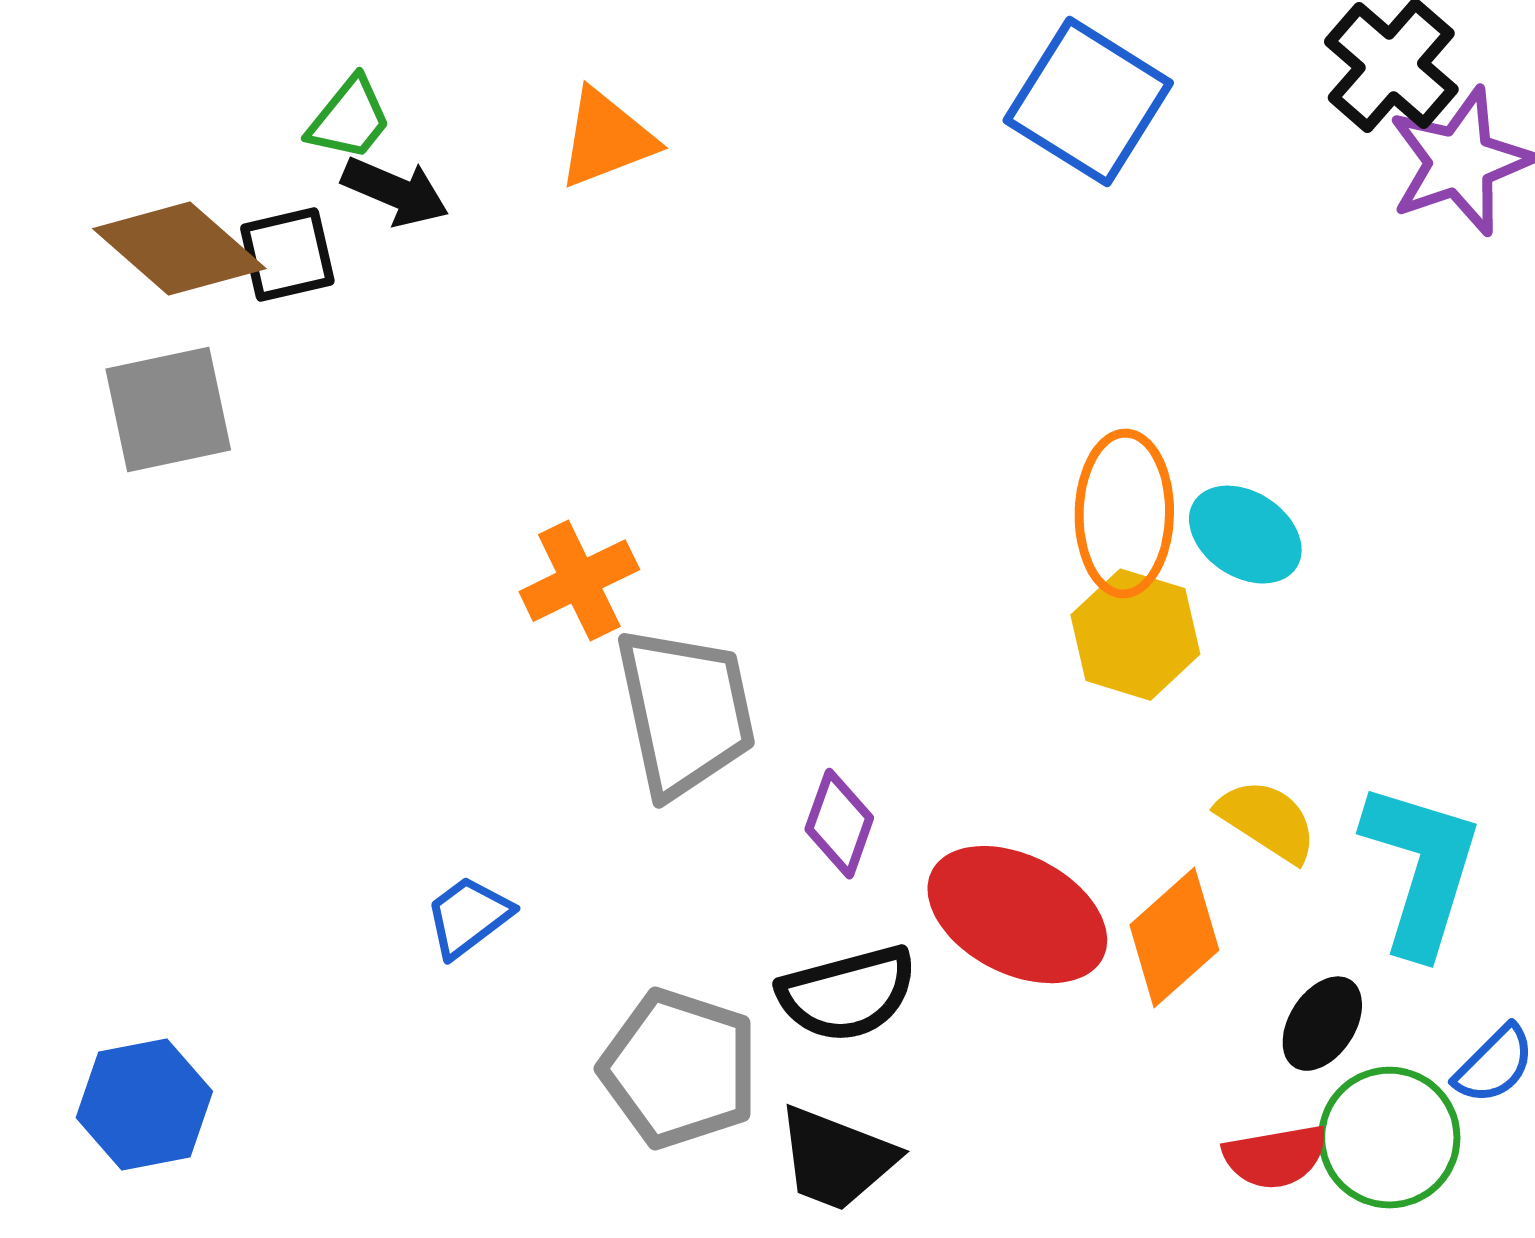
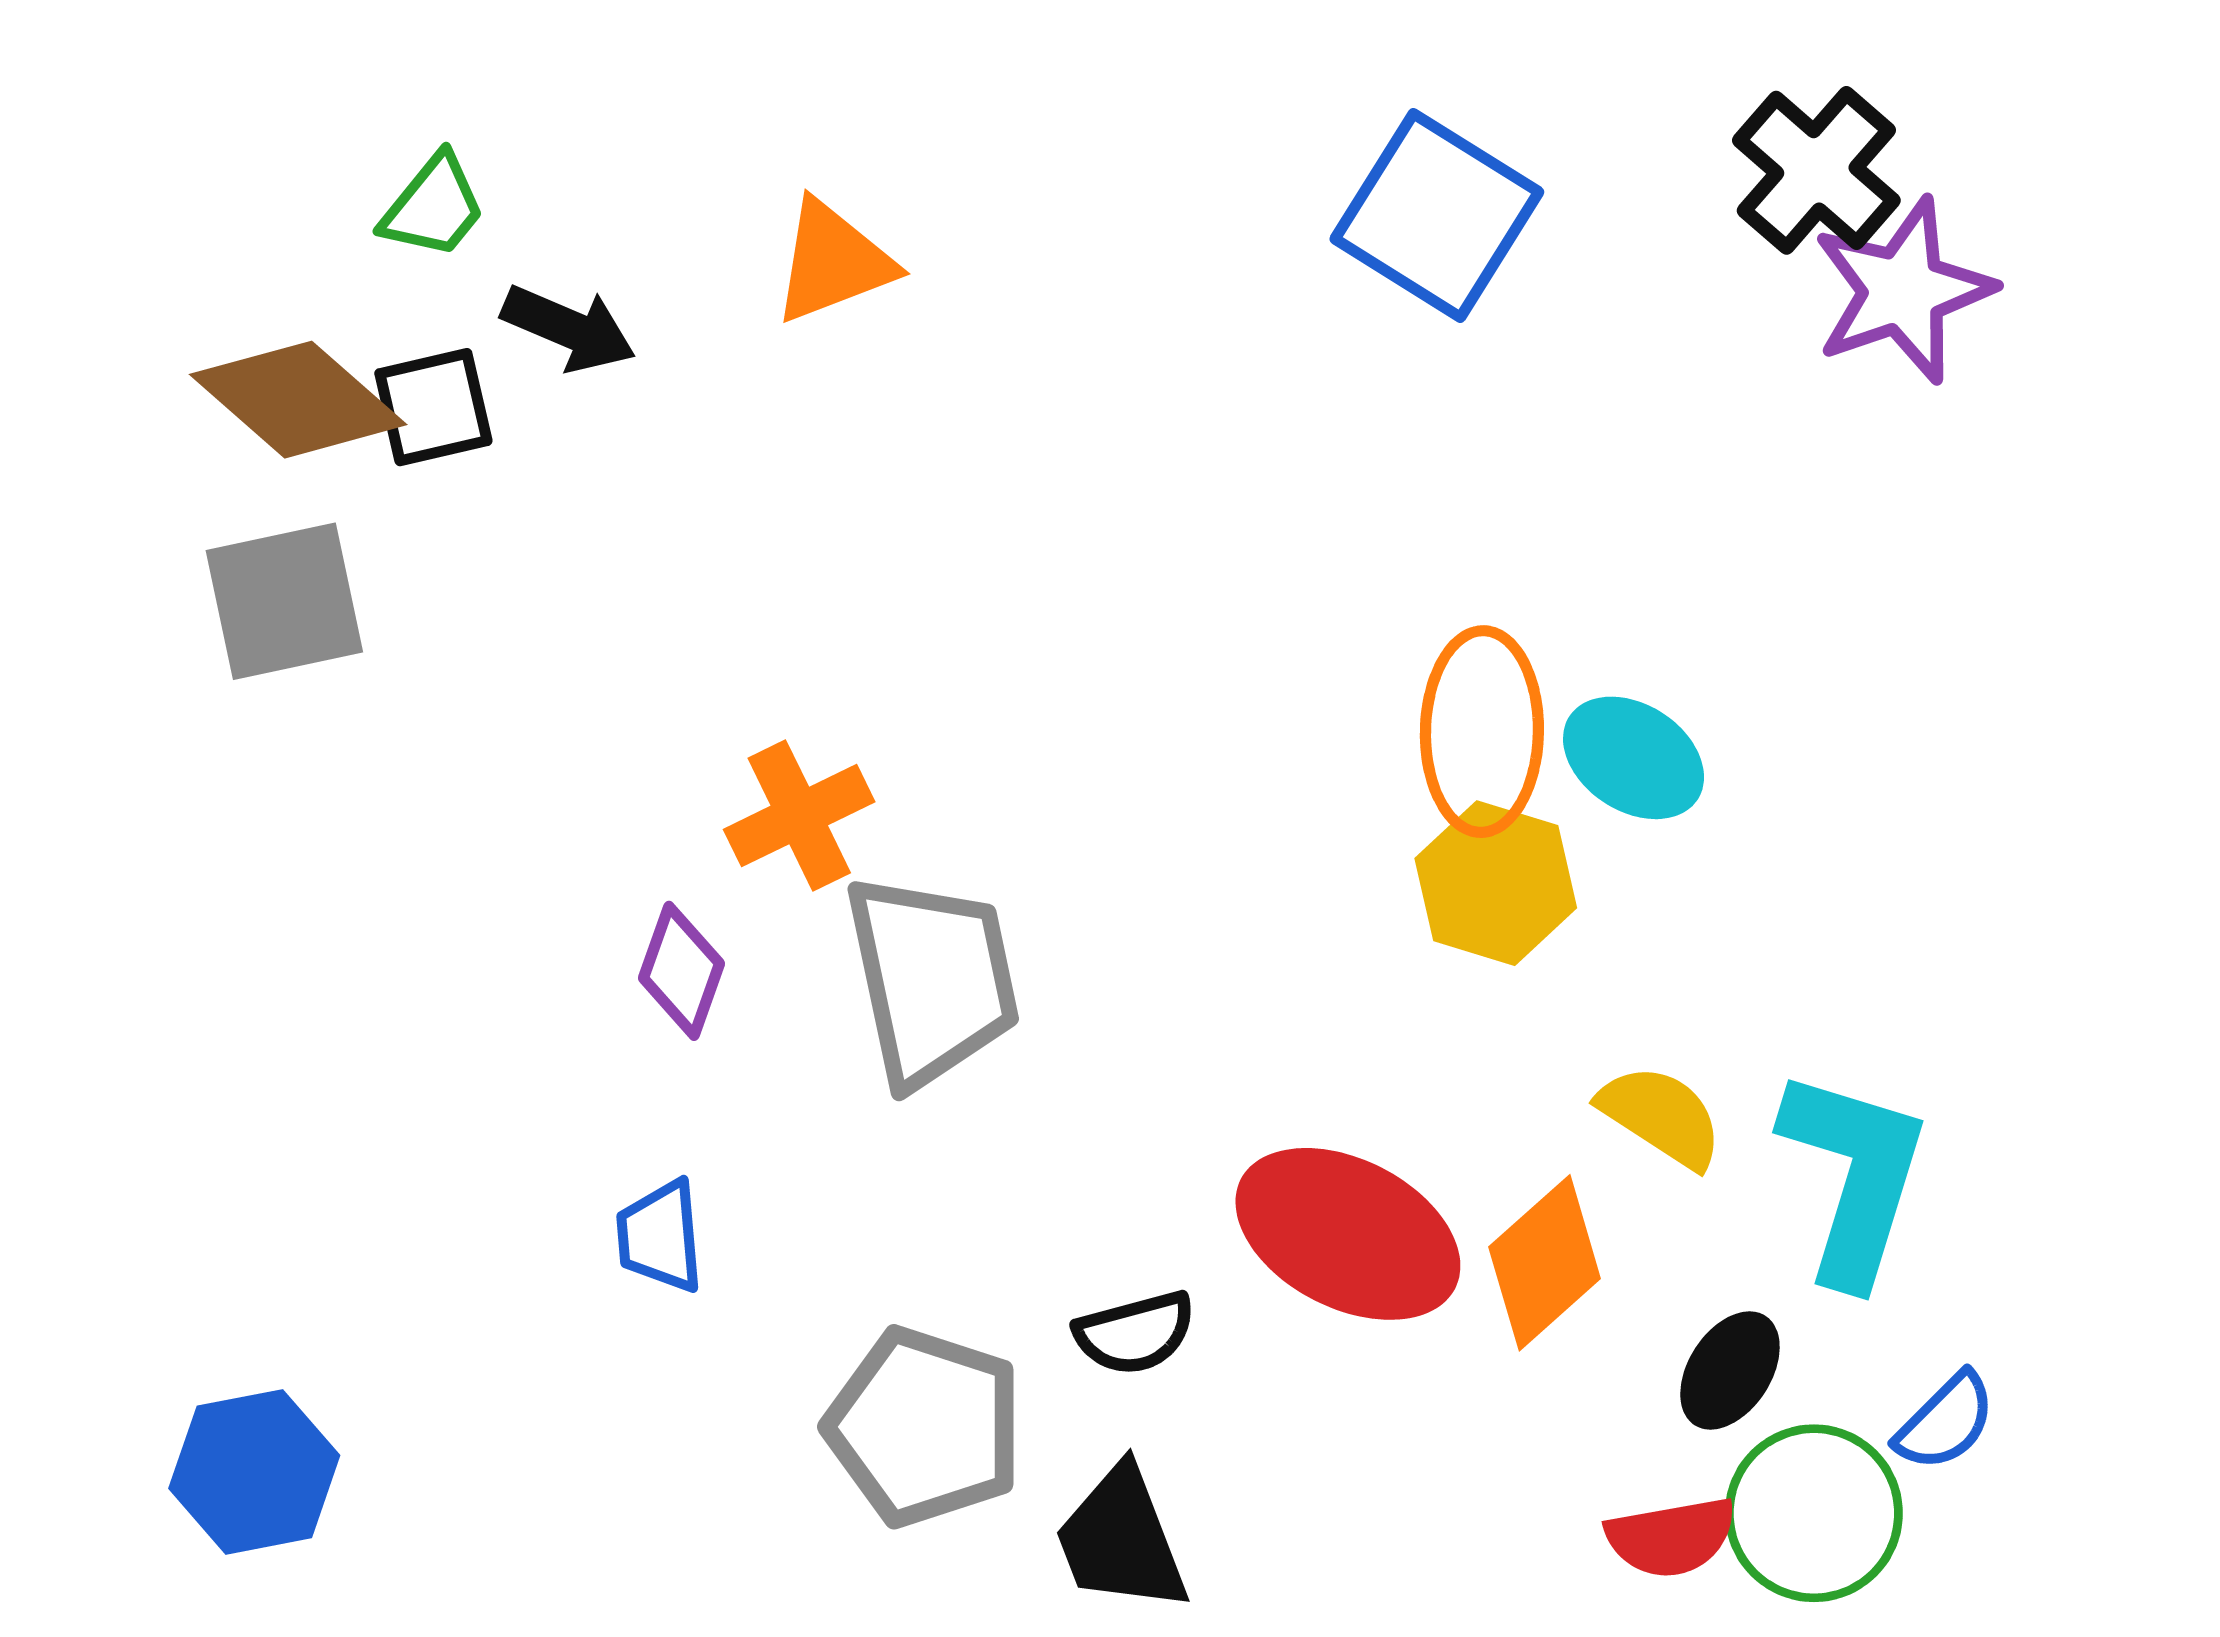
green trapezoid: (349, 119) -> (433, 207), moved
purple diamond: (839, 824) -> (681, 971), moved
blue trapezoid: (468, 917) -> (660, 1236), turned -58
black semicircle: (847, 994) -> (1135, 1333), size x0.7
black trapezoid: (836, 1159) -> (1121, 1540), turned 48

